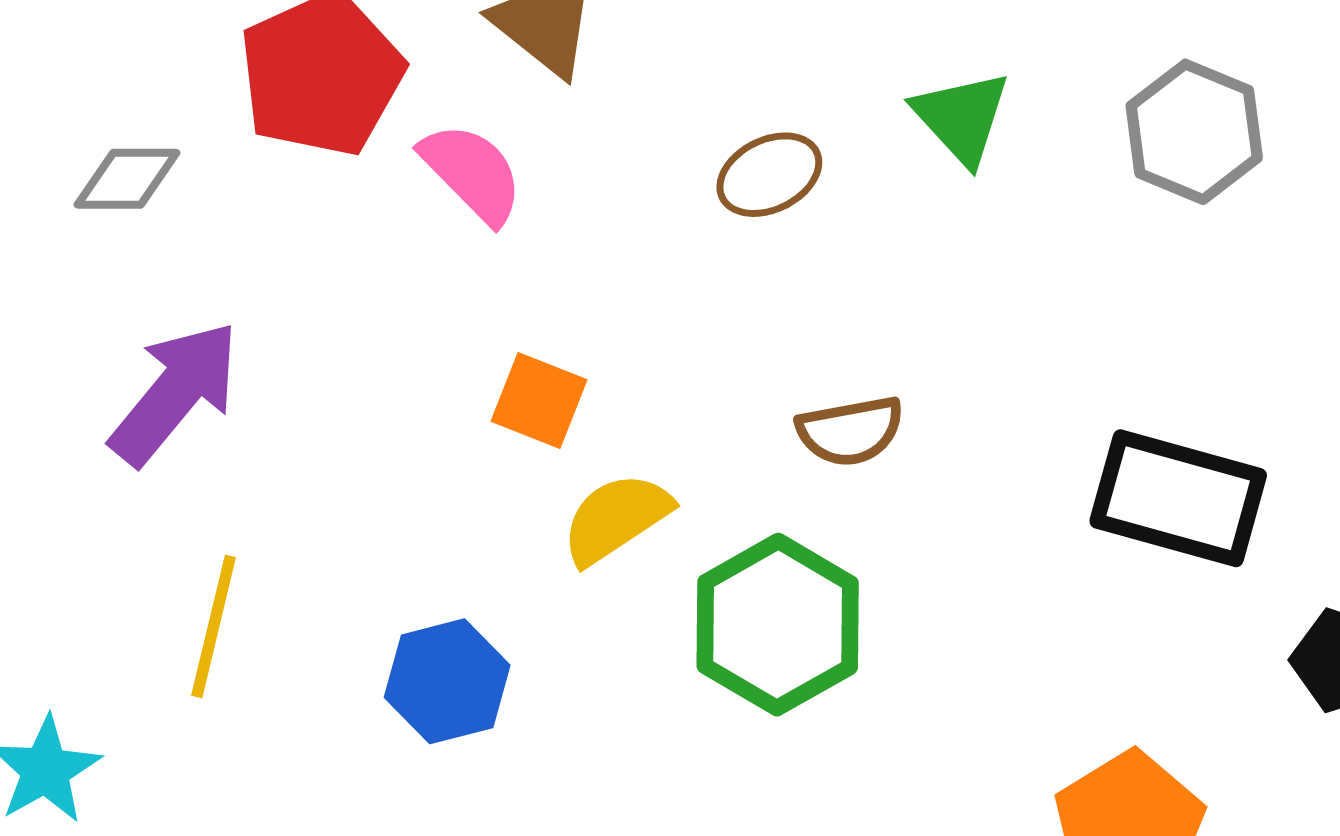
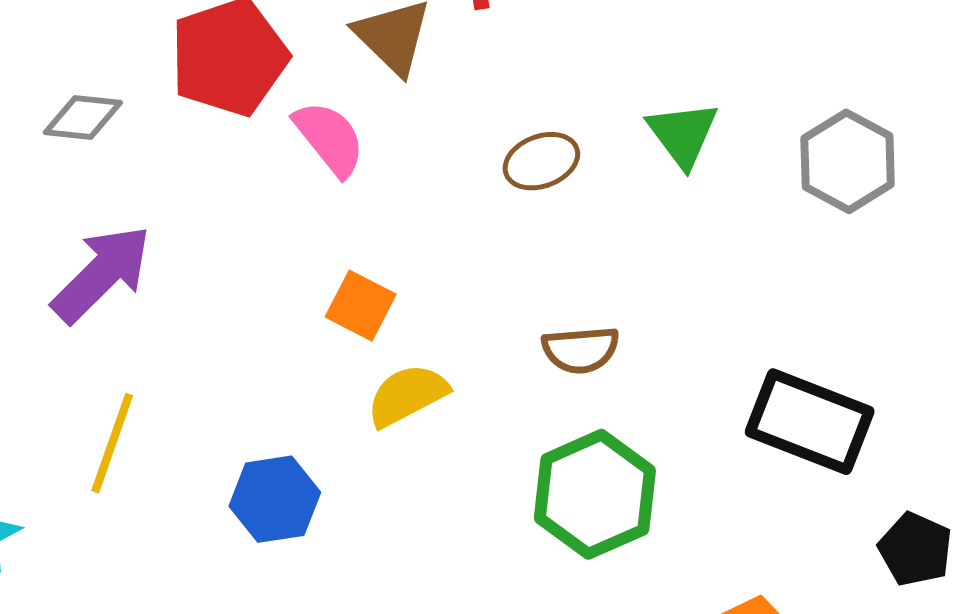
green hexagon: (778, 625) -> (595, 494), moved

